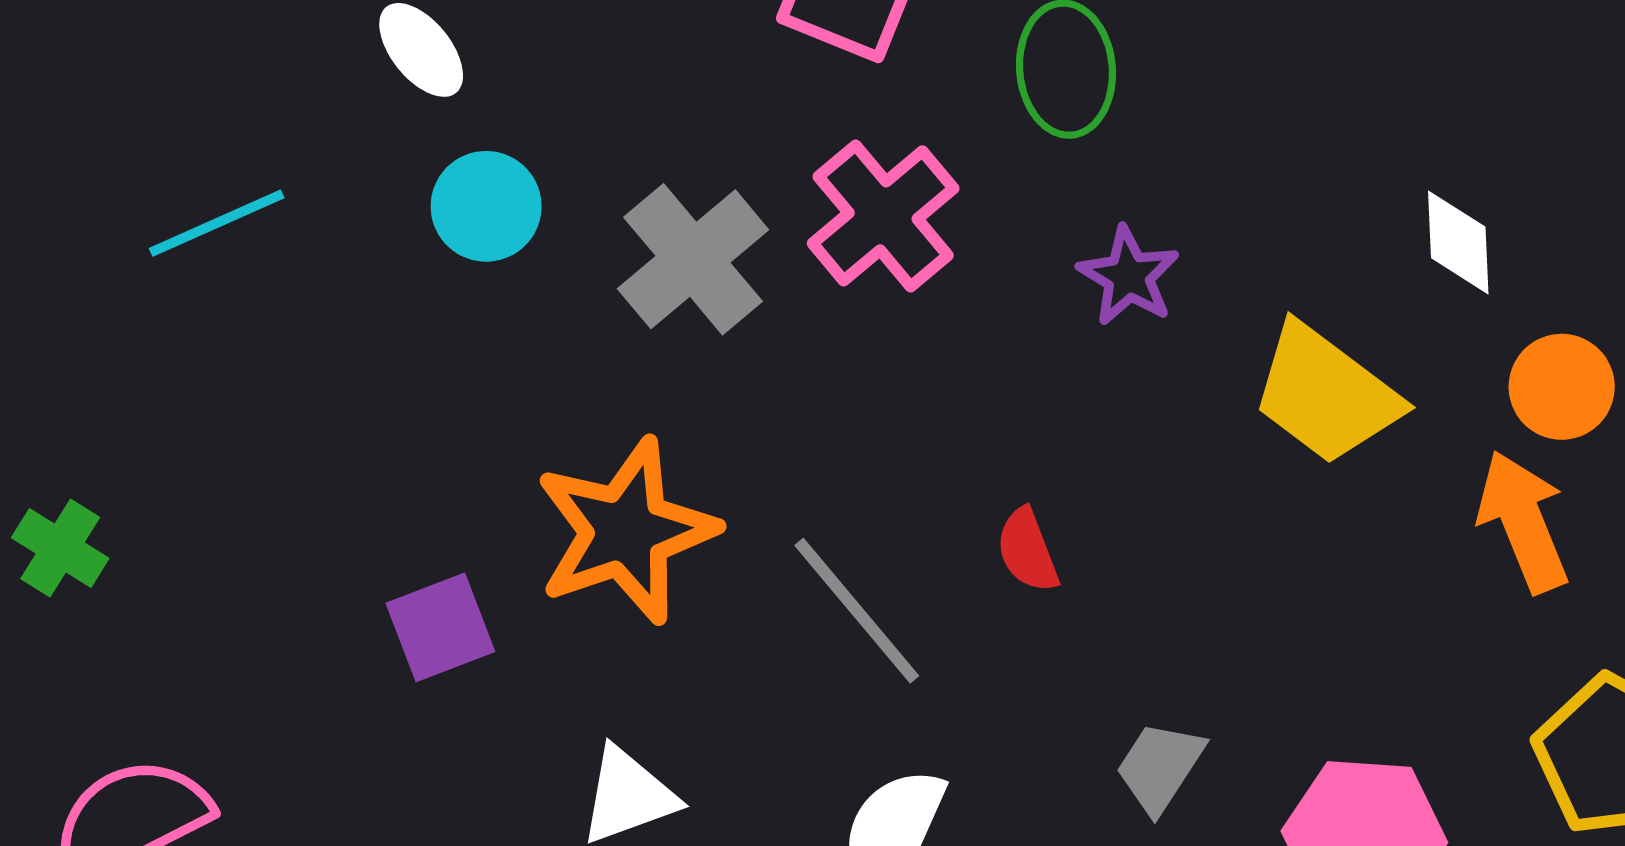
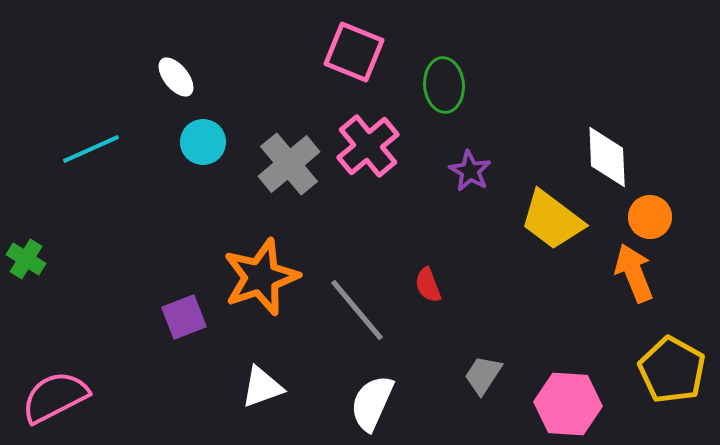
white diamond: (1458, 242) -> (607, 157), size x1.4
green cross: (60, 548) -> (26, 259), moved

